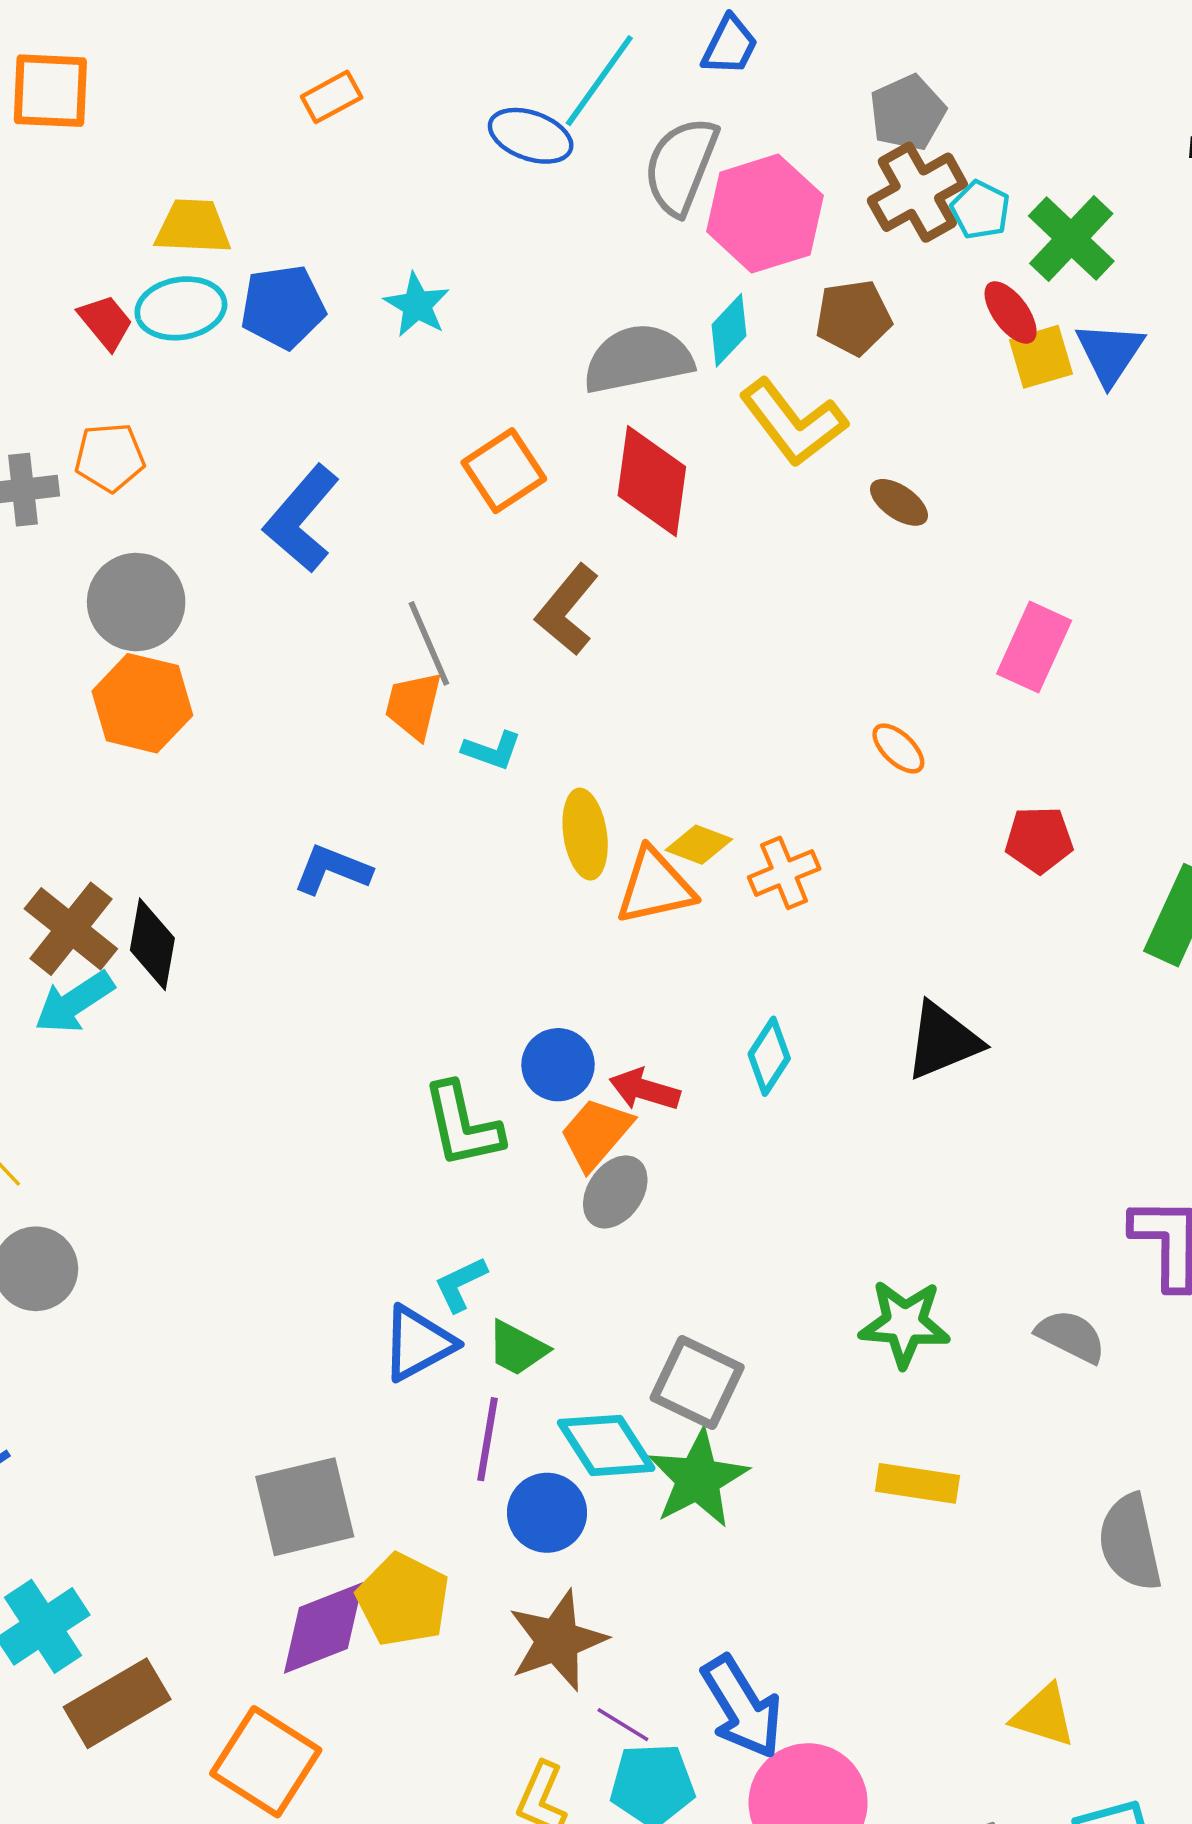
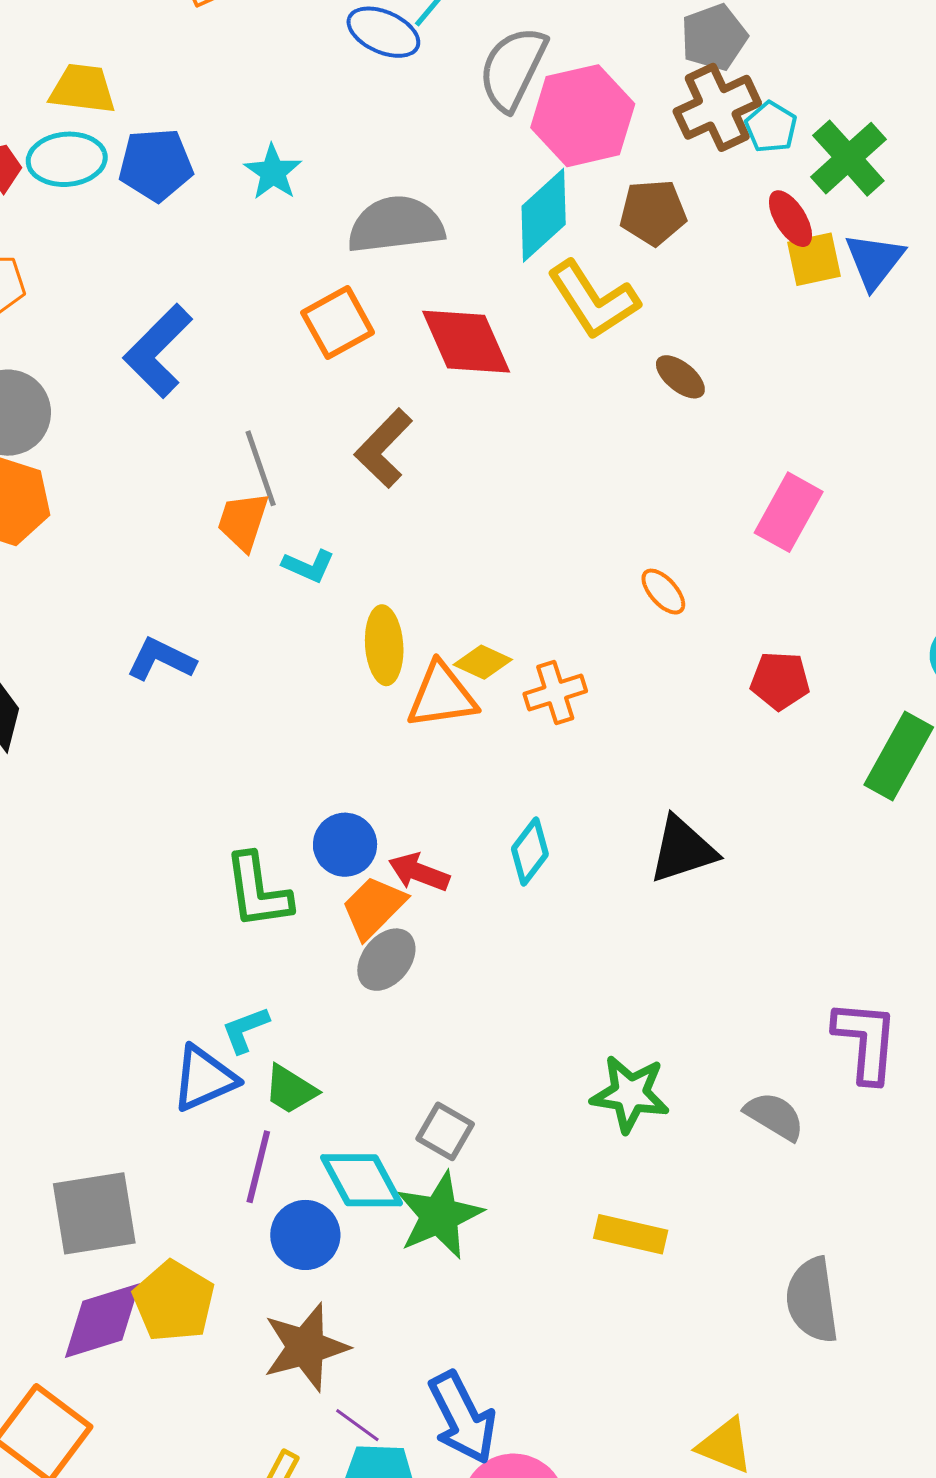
cyan diamond: (729, 330) -> (544, 215), size x1.5
gray semicircle: (638, 359) -> (396, 225), moved
red diamond: (652, 481) -> (466, 342), turned -36
gray square: (697, 1383) -> (445, 1131), size x0.7

